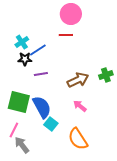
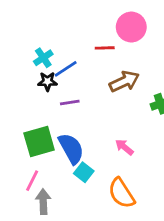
pink circle: (71, 14) -> (131, 27), moved
brown arrow: (78, 80) -> (124, 81), moved
green square: (19, 102) -> (39, 142), turned -30
gray arrow: (22, 145) -> (43, 202), turned 36

